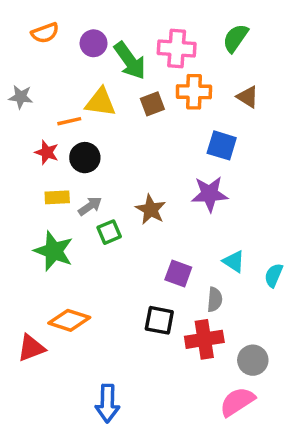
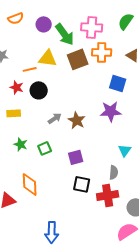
brown square: (152, 104) -> (78, 59), size x1.5
yellow rectangle: (57, 197) -> (14, 113), moved
gray arrow: (90, 206) -> (55, 118), moved
green square: (109, 232) -> (45, 148), moved
green star: (54, 251) -> (21, 144), size x0.6
cyan triangle: (234, 261) -> (125, 150), turned 32
purple square: (178, 274) -> (76, 157), moved, turned -35
orange diamond: (69, 320) -> (30, 184), turned 70

